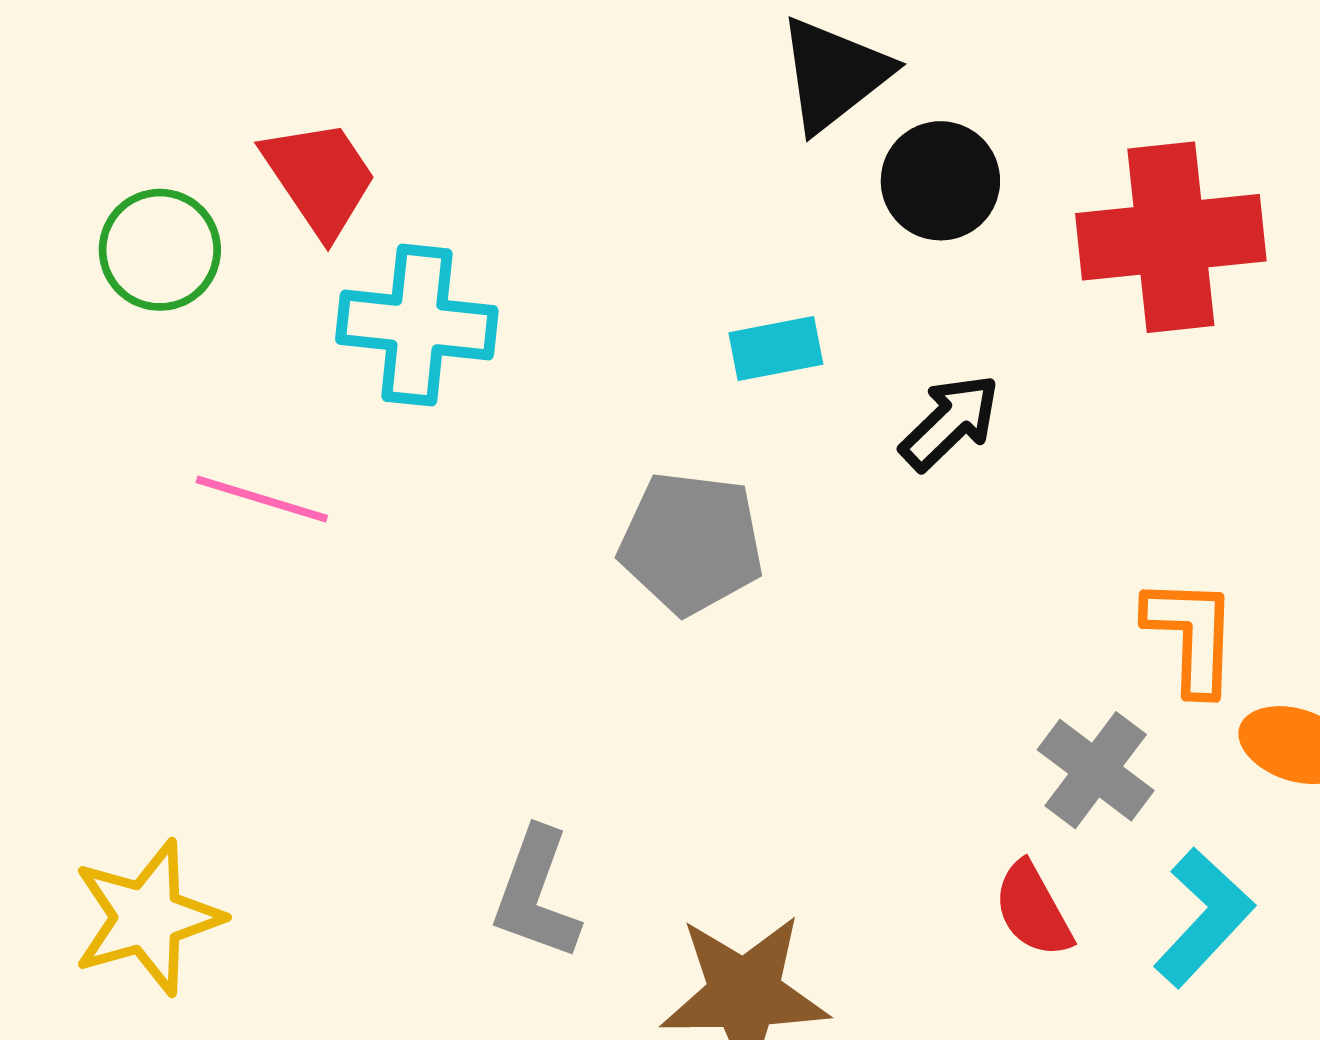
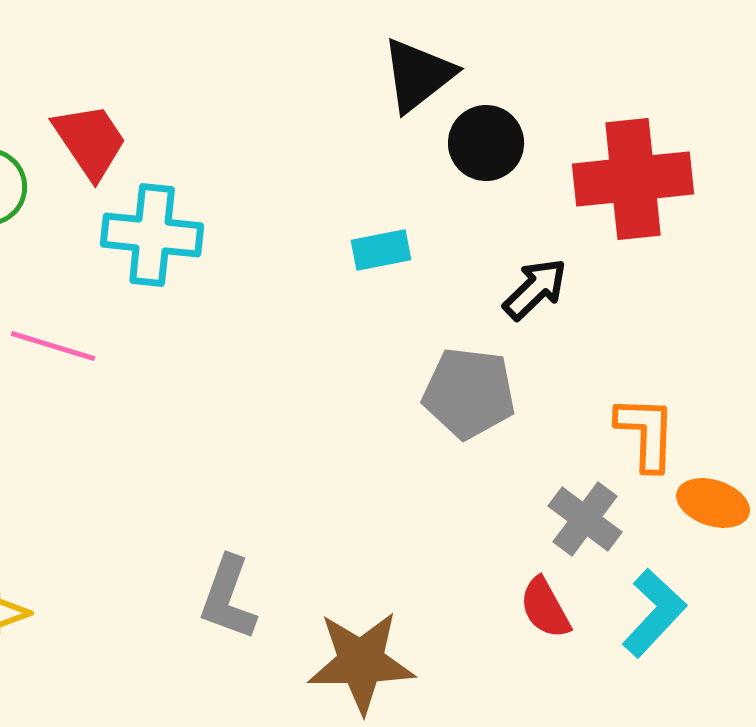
black arrow: (950, 422) -> (535, 289), moved
gray pentagon: (691, 543) -> (469, 393), moved

